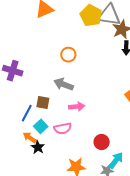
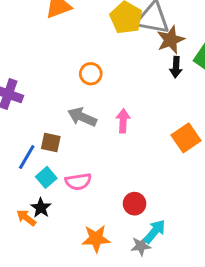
pink arrow: (77, 107) -> (123, 121), moved, turned -84
orange arrow: (30, 137) -> (26, 218), moved

